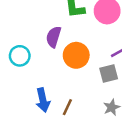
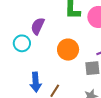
purple semicircle: (54, 37) -> (38, 26), moved

